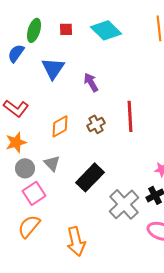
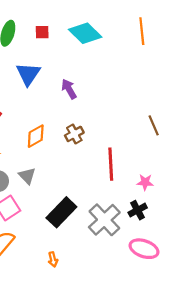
red line: (130, 116) -> (111, 164), moved
black rectangle: (90, 177) -> (61, 212), moved
orange arrow: (76, 241) -> (53, 259), size x0.5

